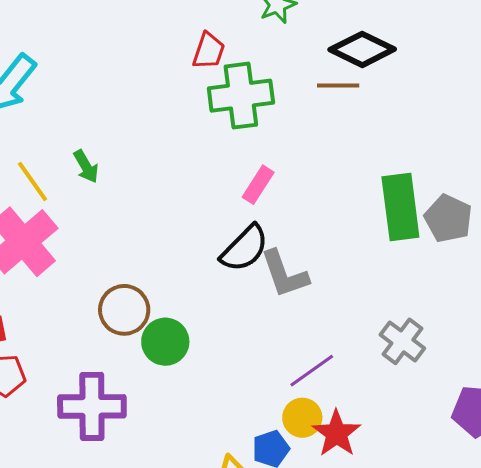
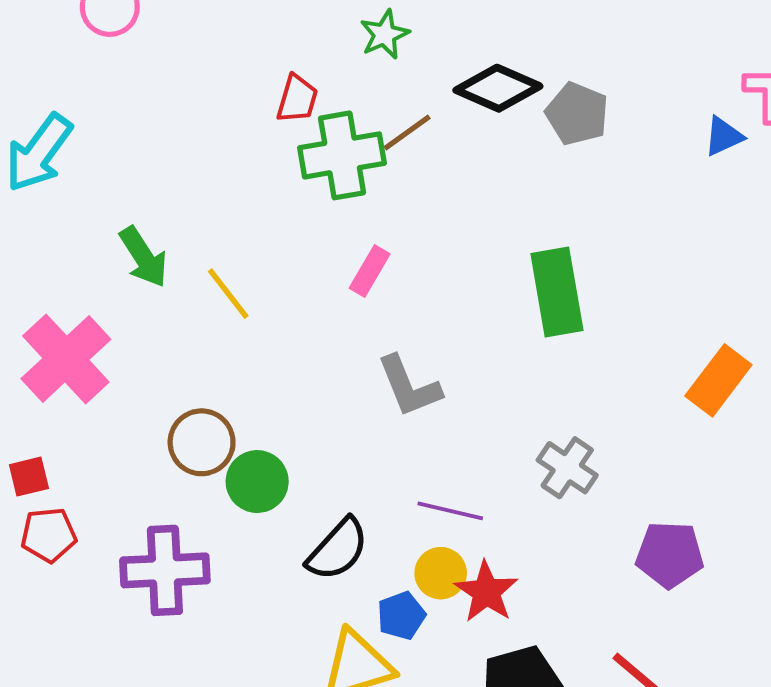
brown line: (338, 86) -> (407, 132), moved, turned -33
green arrow: (86, 166) -> (144, 257), size x1.4
yellow line: (33, 181) -> (228, 294), moved
gray pentagon: (448, 218) -> (577, 114), moved
black semicircle: (244, 248) -> (338, 549), moved
purple line: (312, 371) -> (450, 511), turned 51

